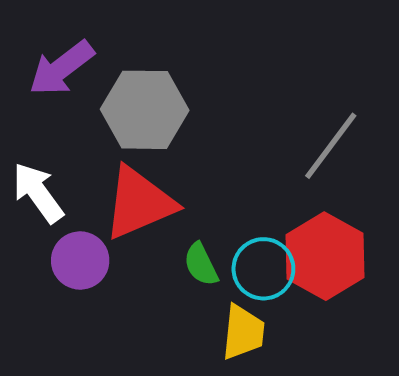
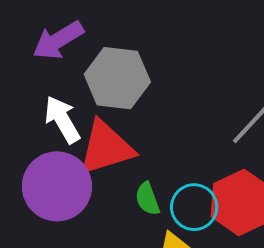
white arrow: (38, 193) -> (62, 120), moved
purple circle: (80, 261) -> (57, 186), size x1.6

